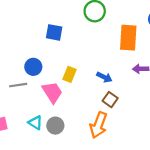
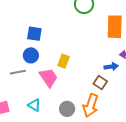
blue square: (54, 32) -> (34, 34), moved
blue arrow: (104, 77) -> (111, 67), moved, turned -32
gray circle: (55, 126) -> (67, 109), moved

